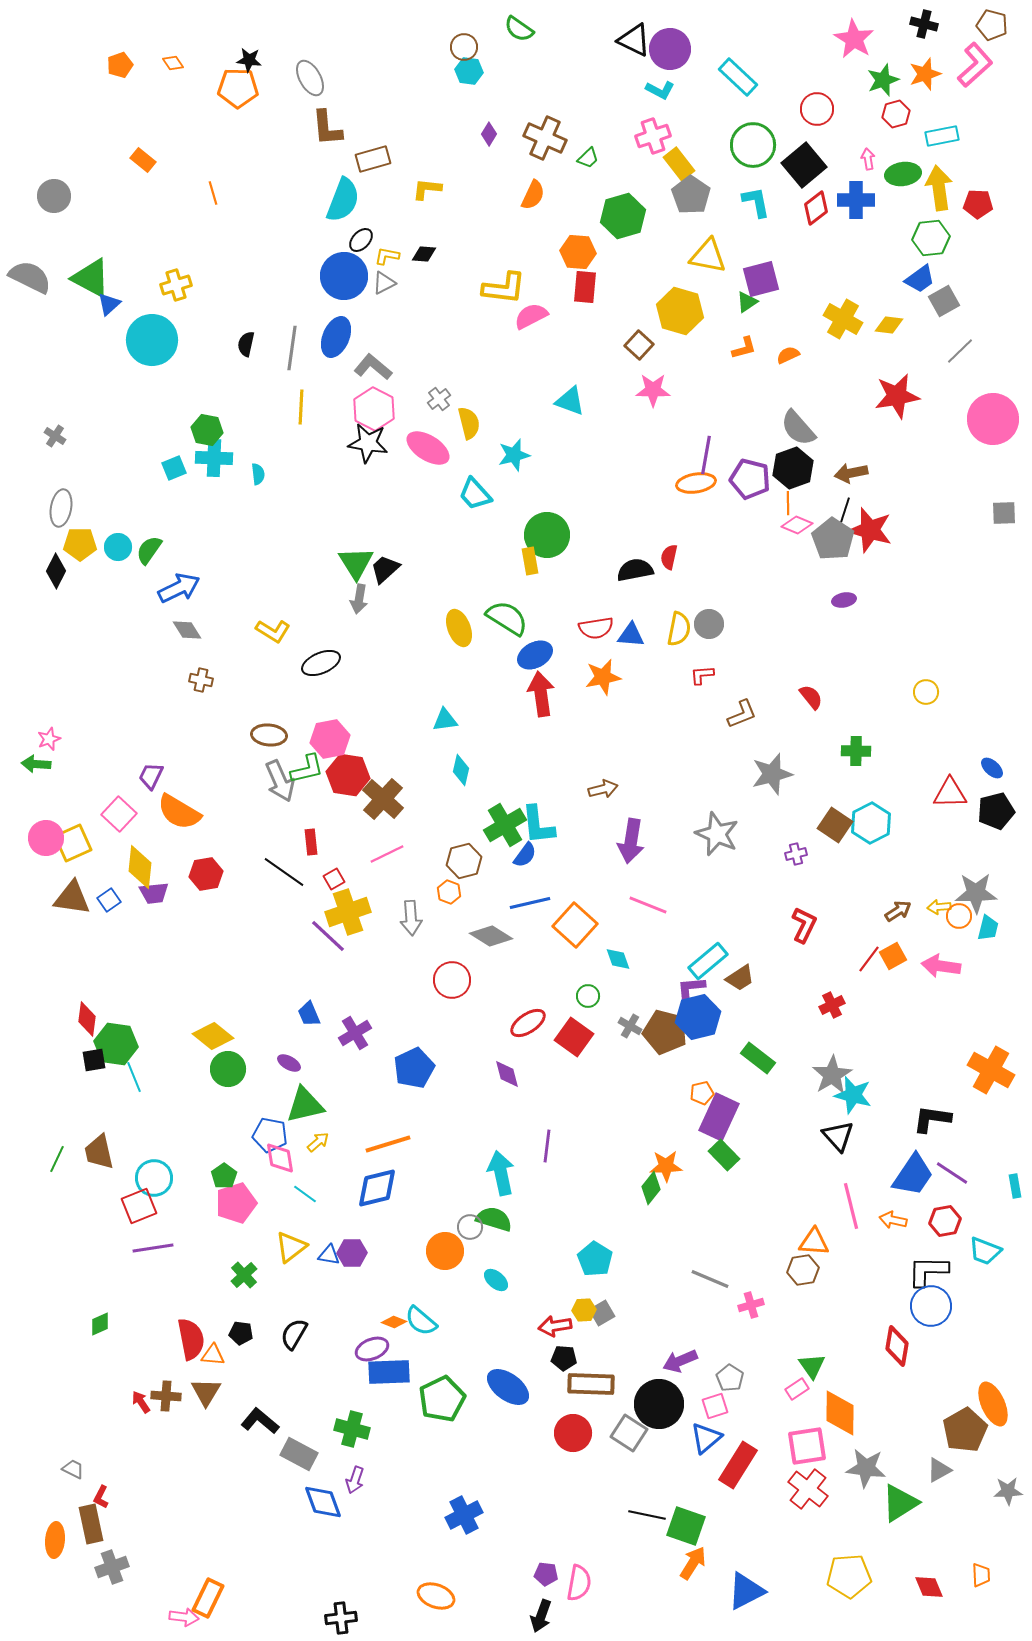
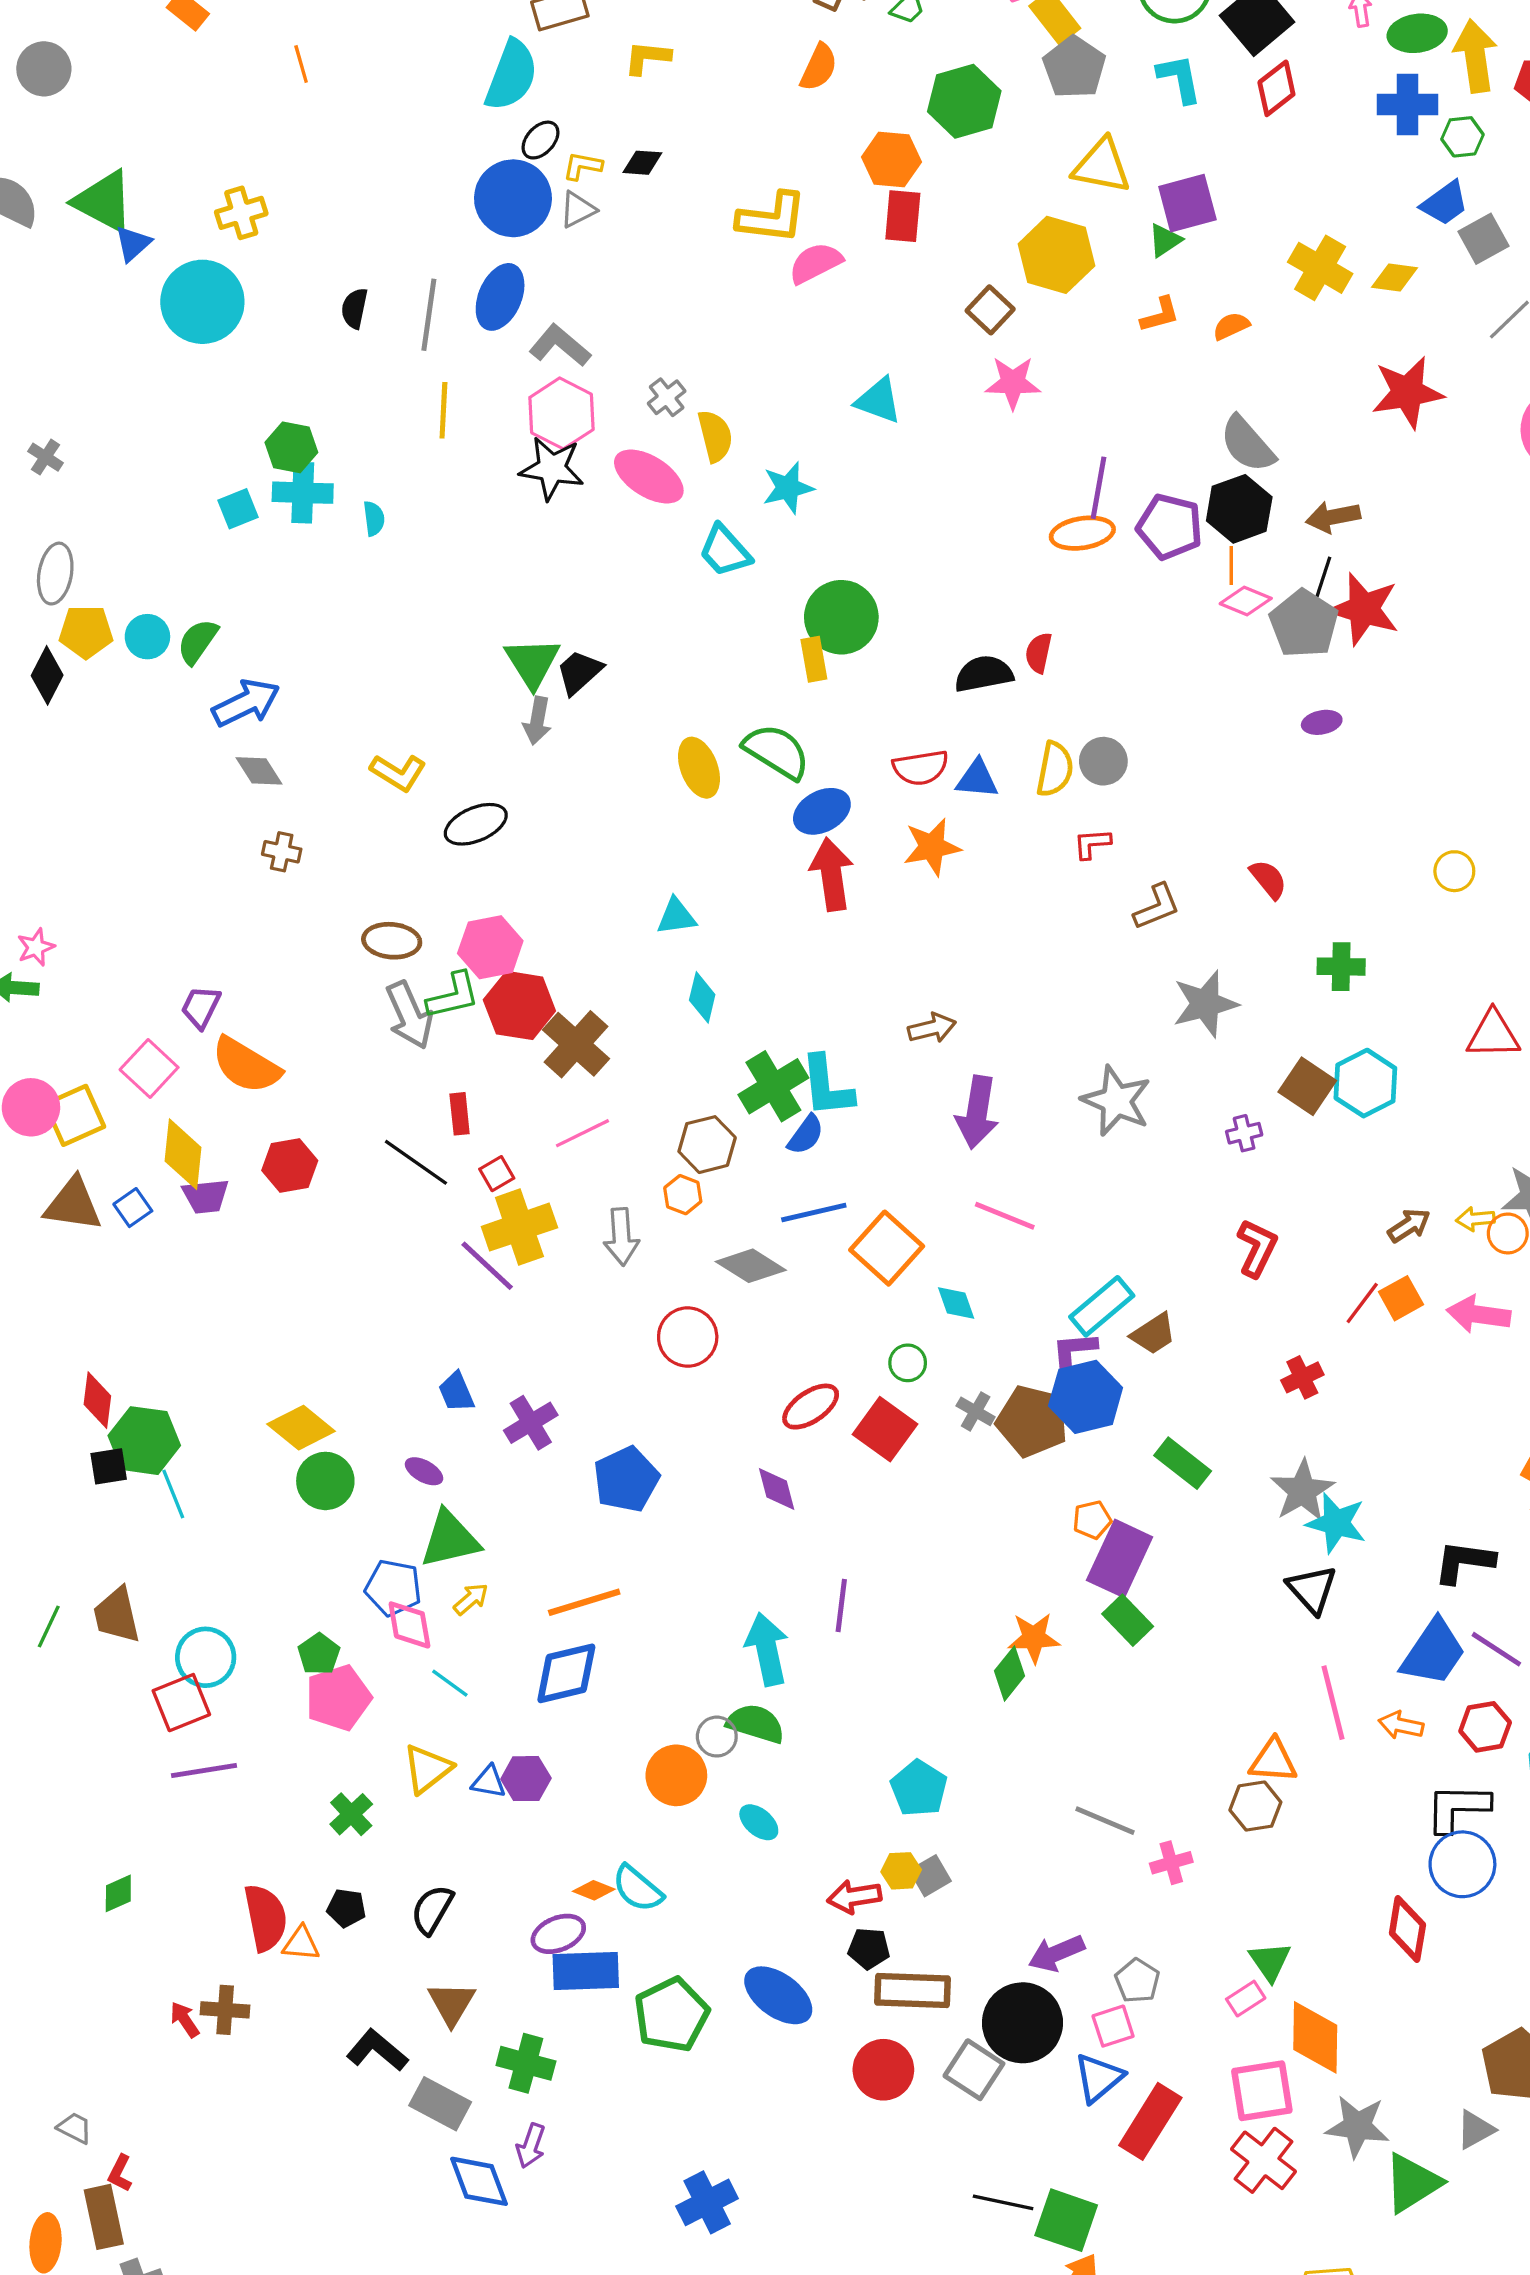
blue cross: (856, 200) -> (1407, 104), moved
green hexagon: (931, 238) -> (1462, 137), size x0.7
brown triangle: (206, 1392) -> (452, 2003), moved

